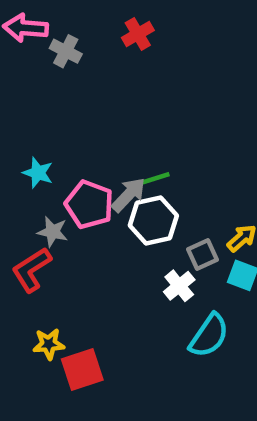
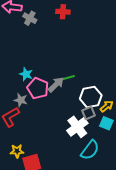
red cross: (138, 34) -> (63, 12), turned 32
cyan star: (38, 173) -> (26, 74), moved
white hexagon: (153, 220) -> (91, 97), moved
white cross: (179, 286) -> (77, 127), size x1.5

